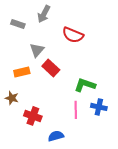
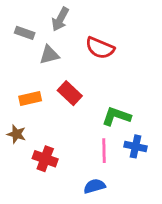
gray triangle: (37, 50) -> (49, 55), moved, turned 35
blue semicircle: (56, 136) -> (94, 186), moved

